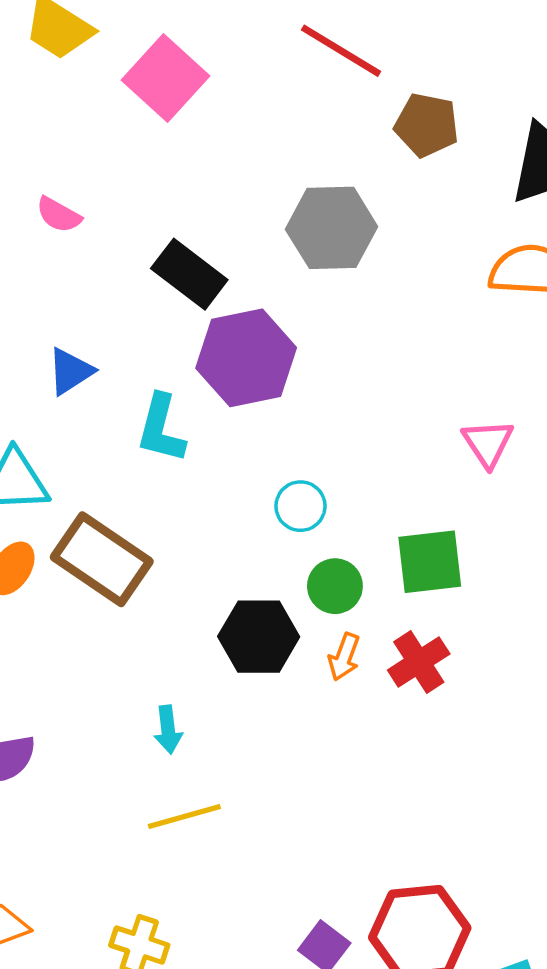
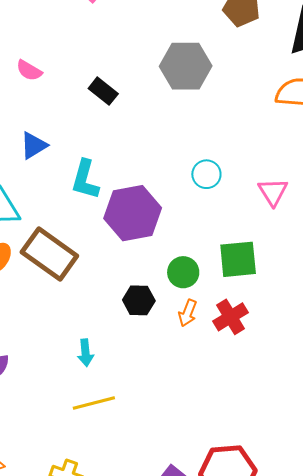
pink semicircle: (59, 215) -> (29, 70), moved
black rectangle: (189, 274) -> (103, 91), size x0.7
purple hexagon: (246, 358) -> (133, 213), moved
cyan circle: (300, 506) -> (206, 174), moved
black hexagon: (259, 637) -> (139, 300), size x0.7

